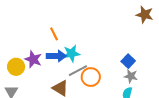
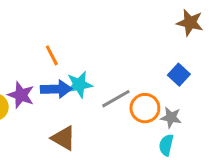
blue square: (128, 61) -> (179, 75), moved
gray line: (78, 71) -> (116, 99), moved
orange circle: (91, 77) -> (145, 108), moved

